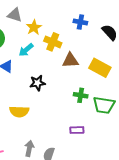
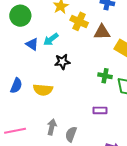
cyan arrow: (26, 50) -> (51, 39), moved
brown triangle: (70, 60) -> (102, 32), moved

